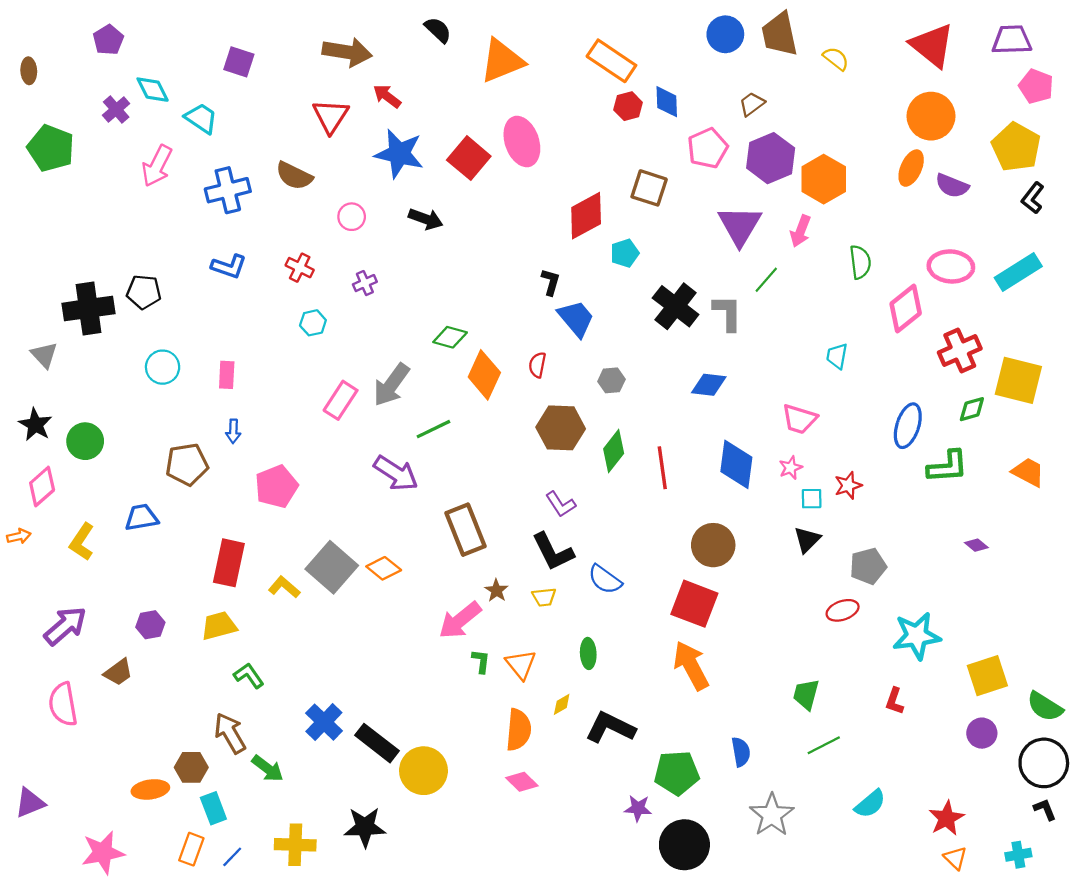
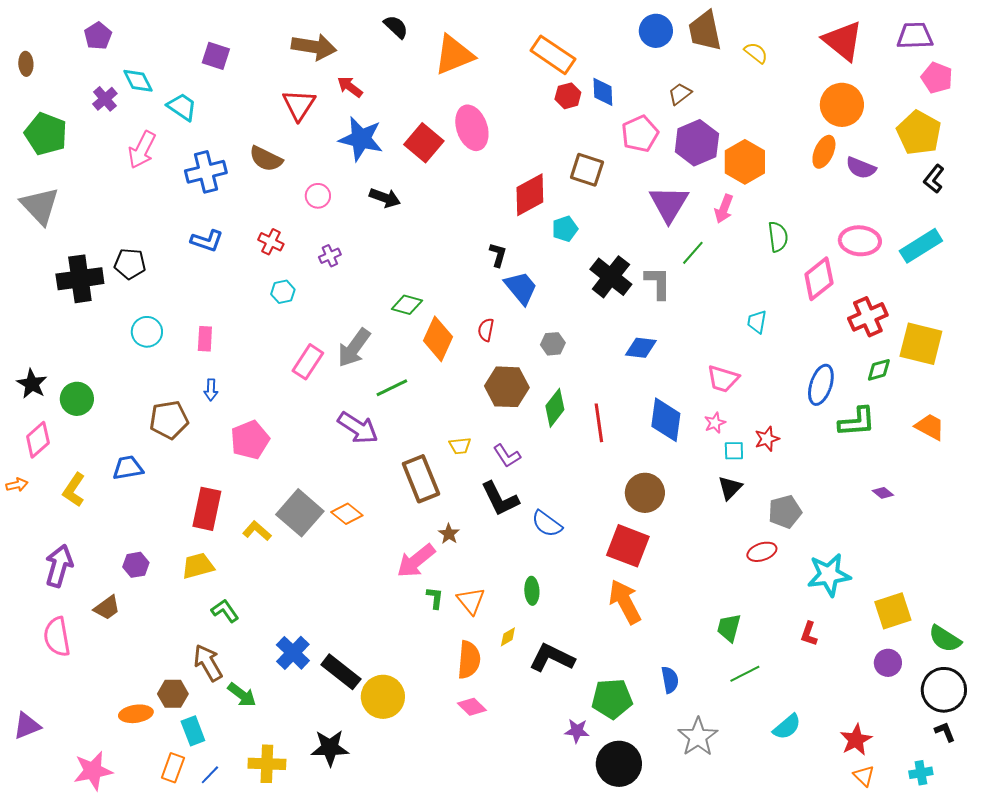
gray triangle: (44, 355) -> (40, 206), moved, size x1.6
yellow trapezoid: (544, 597) -> (460, 446), moved
purple arrow: (65, 626) -> (59, 566), turned -33

